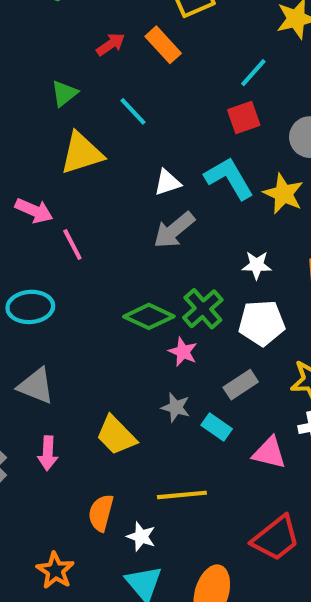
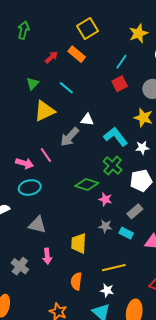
cyan L-shape: (229, 178) -> (116, 137), moved
white triangle: (167, 183) -> (87, 120), turned 32
pink arrow: (34, 211) -> (25, 163), moved
gray arrow: (174, 230) -> (70, 137), moved
white star: (257, 265) -> (142, 148), moved
green cross: (203, 309) -> (113, 166), moved
yellow trapezoid: (116, 435) -> (79, 243), turned 55
white star: (141, 537) -> (107, 290), moved

